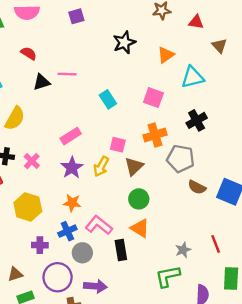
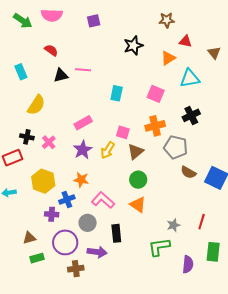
red triangle: (196, 22) -> (185, 41), moved
cyan rectangle: (108, 99) -> (117, 93), turned 42
blue cross: (67, 231) -> (67, 199), moved
red line: (216, 244) -> (202, 222), turned 35
black rectangle: (121, 250) -> (116, 233), moved

